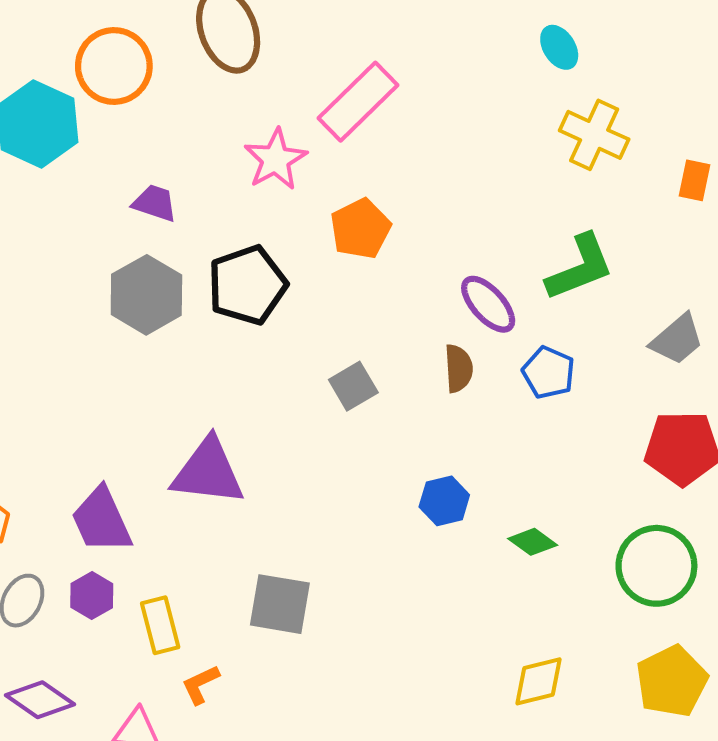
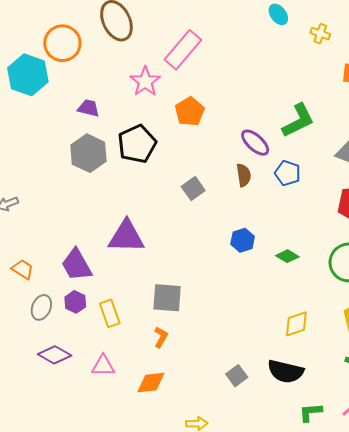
yellow cross: (594, 135) -> (320, 34), moved, size x0.6
orange L-shape: (200, 684) -> (161, 337), moved, turned 150

